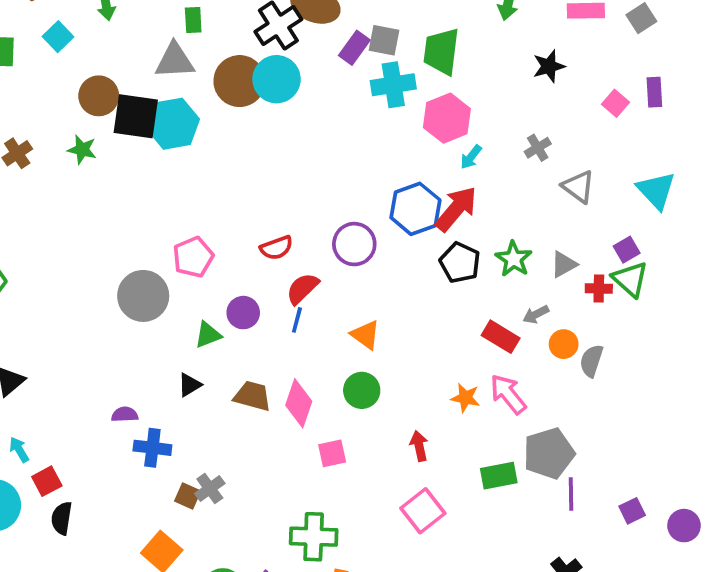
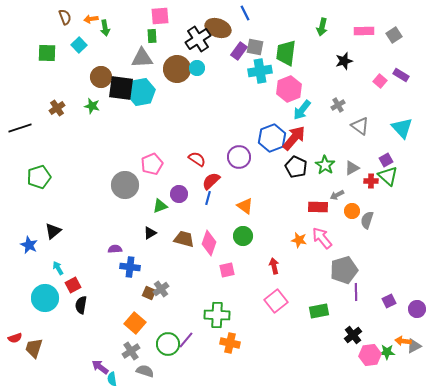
cyan circle: (277, 79) -> (197, 68), size x0.6
purple rectangle: (654, 92) -> (401, 75), turned -56
cyan arrow: (471, 157) -> (302, 110), size x1.5
red semicircle: (277, 248) -> (197, 159), turned -126
red rectangle: (501, 337) -> (318, 207), turned -30
green rectangle: (499, 476) -> (319, 311), moved

